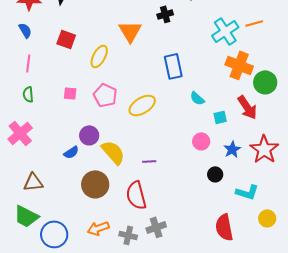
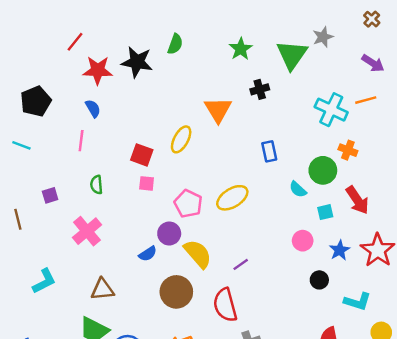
cyan cross: (225, 31) -> (331, 110), turned -32
red square: (66, 39) -> (142, 155), moved
pink line: (28, 63) -> (81, 141), moved
orange cross: (239, 65) -> (348, 150), size x0.6
blue rectangle: (173, 66) -> (269, 151), size x0.7
green circle: (265, 82) -> (323, 170), moved
pink pentagon: (105, 95) -> (188, 204), moved
purple line: (149, 161) -> (241, 264), turned -32

